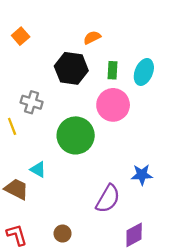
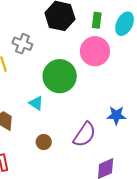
cyan triangle: (38, 169) -> (36, 103), moved
brown circle: (63, 234) -> (44, 142), moved

